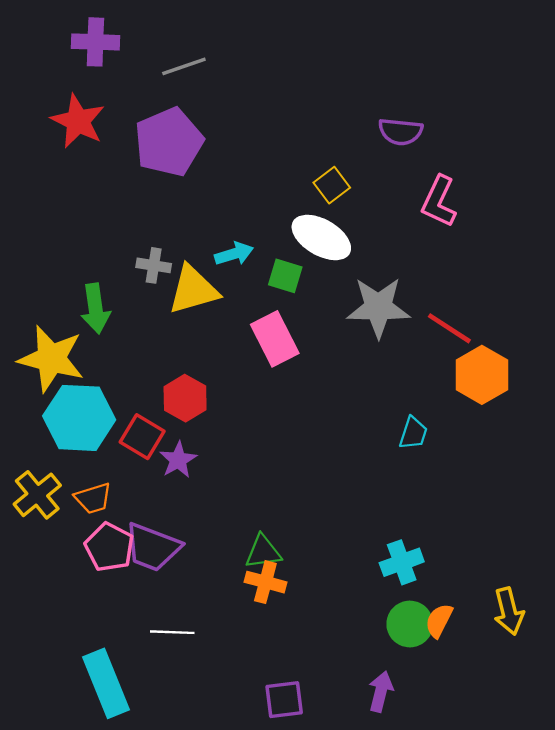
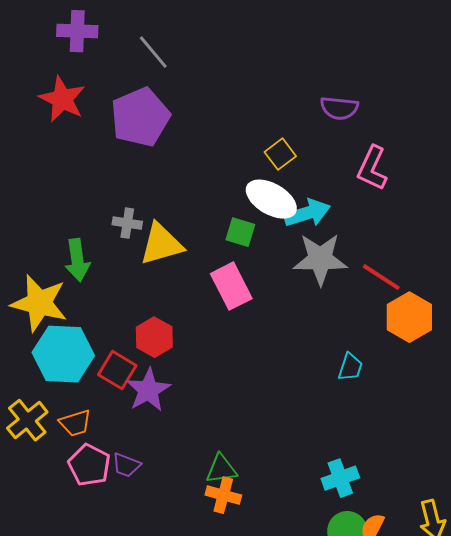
gray line: (184, 66) -> (153, 52), turned 69
cyan arrow: (234, 254) -> (307, 213), moved, size x1.4
purple star: (178, 460) -> (148, 390), size x1.4
purple trapezoid: (153, 547) -> (126, 465), size x0.6

